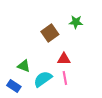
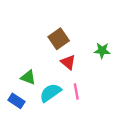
green star: (76, 22) -> (102, 50), moved
red triangle: (64, 59) -> (68, 62), moved, turned 40

